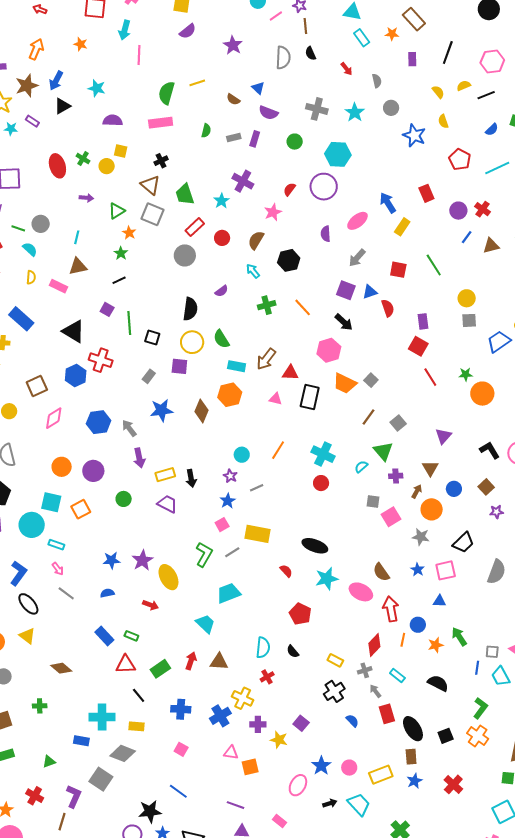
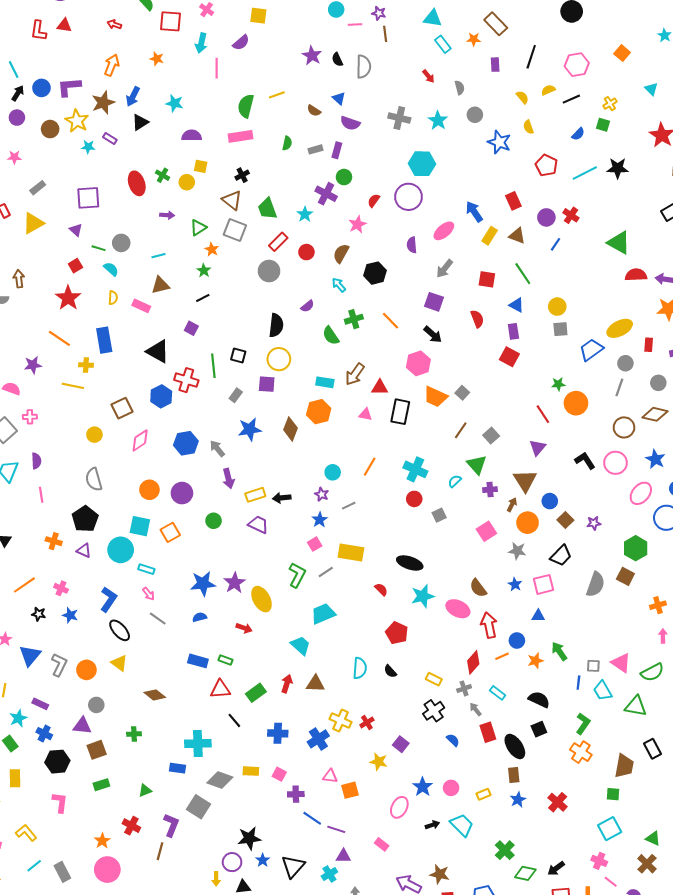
pink line: (276, 16) -> (355, 24), turned 32
purple semicircle: (188, 31) -> (241, 43), moved
black semicircle: (310, 53) -> (337, 60), moved
green circle: (295, 142) -> (344, 177), moved
cyan line: (77, 237) -> (158, 256), turned 64
brown triangle: (491, 246) -> (517, 236), moved, turned 36
blue triangle: (370, 292) -> (517, 305), moved, turned 49
blue rectangle: (21, 319) -> (104, 340), turned 40
green line: (129, 323) -> (213, 366), moved
green semicircle: (221, 339) -> (331, 336), moved
red line: (430, 377) -> (543, 414), moved
brown triangle: (430, 468) -> (525, 481), size x1.4
black arrow: (191, 478) -> (282, 498), turned 96
brown square: (486, 487) -> (565, 520), moved
gray square: (373, 502) -> (439, 515), moved, turned -32
blue star: (111, 560) -> (203, 584), size x1.4
blue rectangle: (104, 636) -> (198, 661), turned -30
orange line: (403, 640) -> (502, 656), turned 56
red cross: (267, 677) -> (367, 722), moved
purple cross: (258, 724) -> (296, 794), moved
yellow rectangle: (136, 726) -> (251, 771), moved
black square: (446, 736) -> (539, 729), moved
yellow rectangle: (381, 775) -> (483, 794), size x0.6
blue line: (178, 791) -> (312, 818), moved

